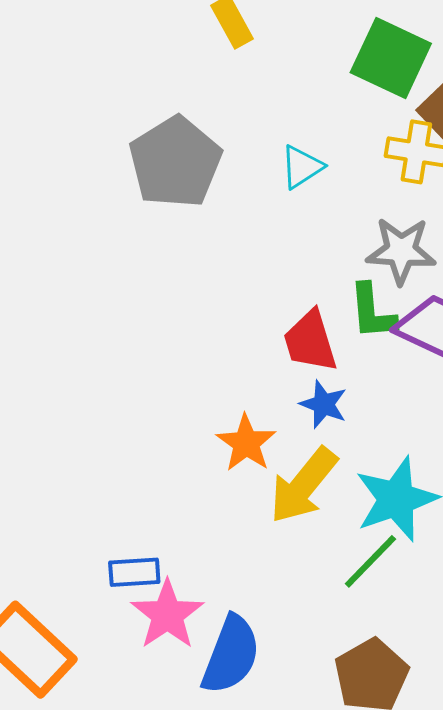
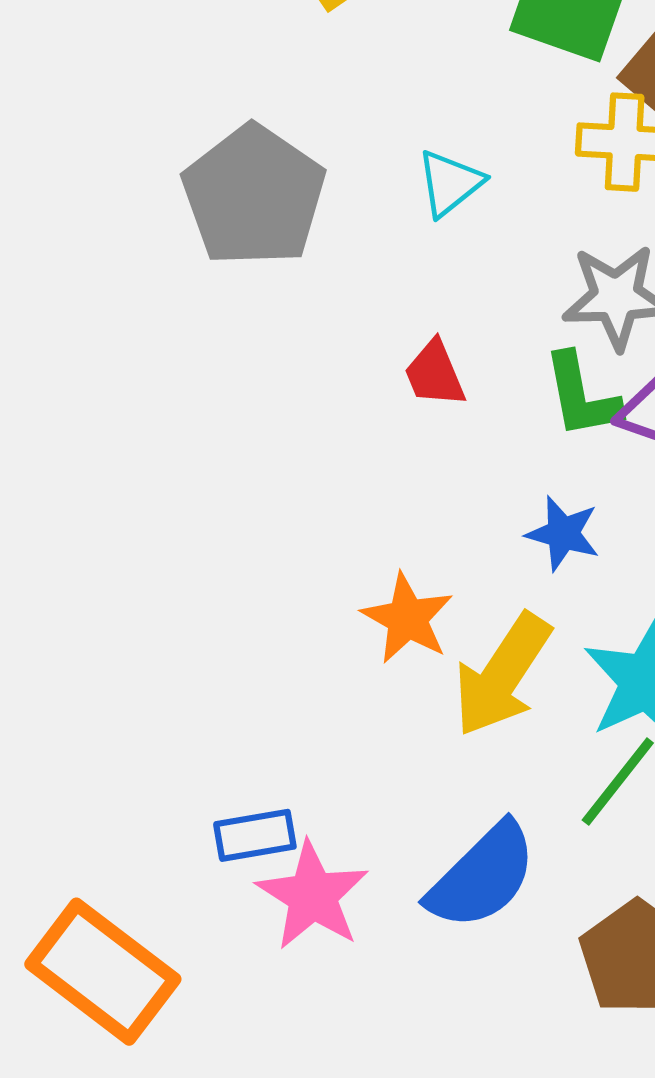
red trapezoid: (310, 341) -> (435, 374), moved, size x0.7
blue star: (324, 404) -> (563, 533), moved
blue semicircle: (231, 655) -> (482, 876), moved, turned 30

